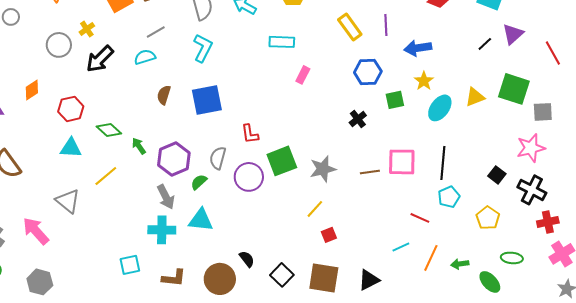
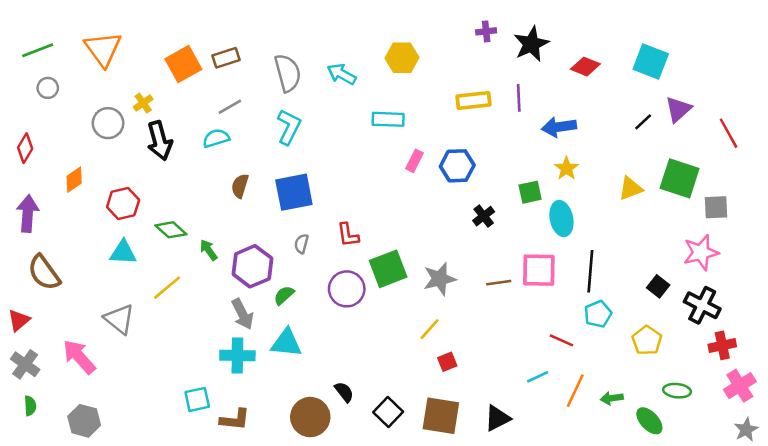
yellow rectangle: (350, 27) -> (474, 100), turned -60
black arrow: (100, 59) -> (160, 141), turned -60
blue hexagon: (368, 72) -> (457, 166), moved
cyan ellipse: (440, 108) -> (561, 219), moved, turned -48
gray semicircle: (218, 158) -> (301, 244), moved, size x0.7
brown L-shape: (174, 278) -> (235, 420), moved

